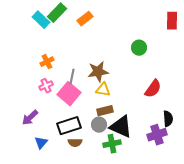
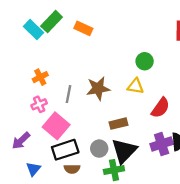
orange rectangle: (85, 19) -> (83, 28), turned 63
yellow triangle: (103, 90) -> (135, 86), moved
pink square: (69, 94) -> (56, 126), moved
brown rectangle: (105, 111) -> (118, 124), moved
black triangle: (121, 127) -> (124, 151), turned 50
purple cross: (157, 135) -> (162, 144), moved

